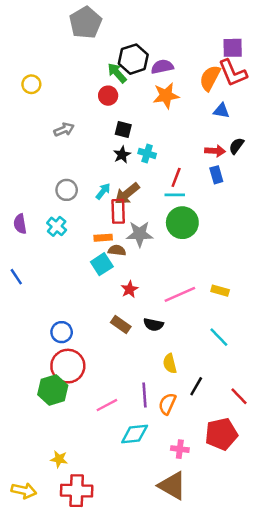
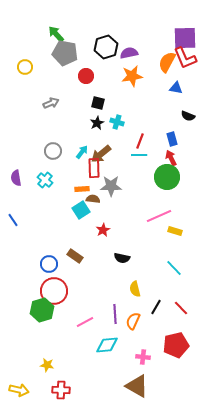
gray pentagon: (85, 23) -> (65, 53), moved, turned -30
purple square: (233, 48) -> (185, 38), size x1.4
green arrow: (117, 73) -> (56, 34), moved
black semicircle: (236, 146) -> (188, 116), turned -104
red arrow: (215, 151) -> (171, 158), moved, turned -119
green circle: (182, 223) -> (167, 177), moved
pink line: (180, 294) -> (159, 216), moved
brown rectangle: (121, 325) -> (75, 256), moved
red line: (239, 396) -> (181, 308), moved
red cross: (77, 491) -> (61, 390), size x0.7

